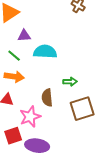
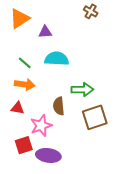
purple triangle: (24, 36) -> (45, 32), moved
green arrow: (70, 82) -> (82, 90), size x1.5

